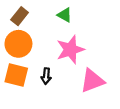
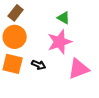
green triangle: (65, 15) -> (64, 18), moved
black arrow: (46, 76) -> (39, 65), turned -72

